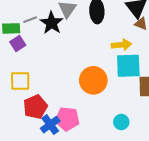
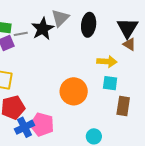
gray line: (30, 20) -> (21, 34), moved
cyan square: (128, 66) -> (110, 83), size x0.6

